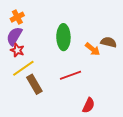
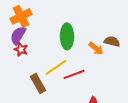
orange cross: (17, 17) -> (21, 16), size x1.5
yellow line: (23, 68) -> (56, 67), moved

